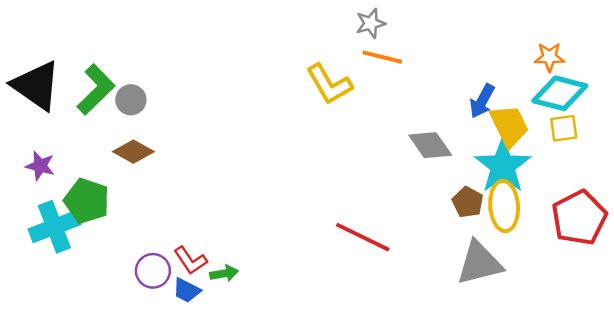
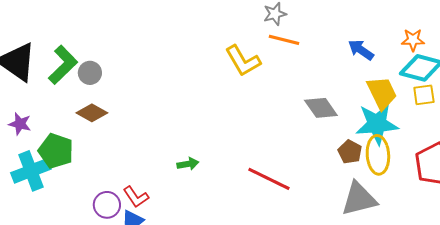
blue arrow: (482, 101) -> (361, 50), moved, turned 96
cyan star: (503, 166) -> (377, 124), turned 30
green arrow: (224, 273) -> (188, 164), moved

